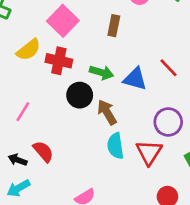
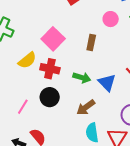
blue triangle: (135, 79) -> (107, 82), turned 30
black circle: (80, 95) -> (50, 97), moved
brown arrow: (107, 112) -> (86, 107), turned -96

